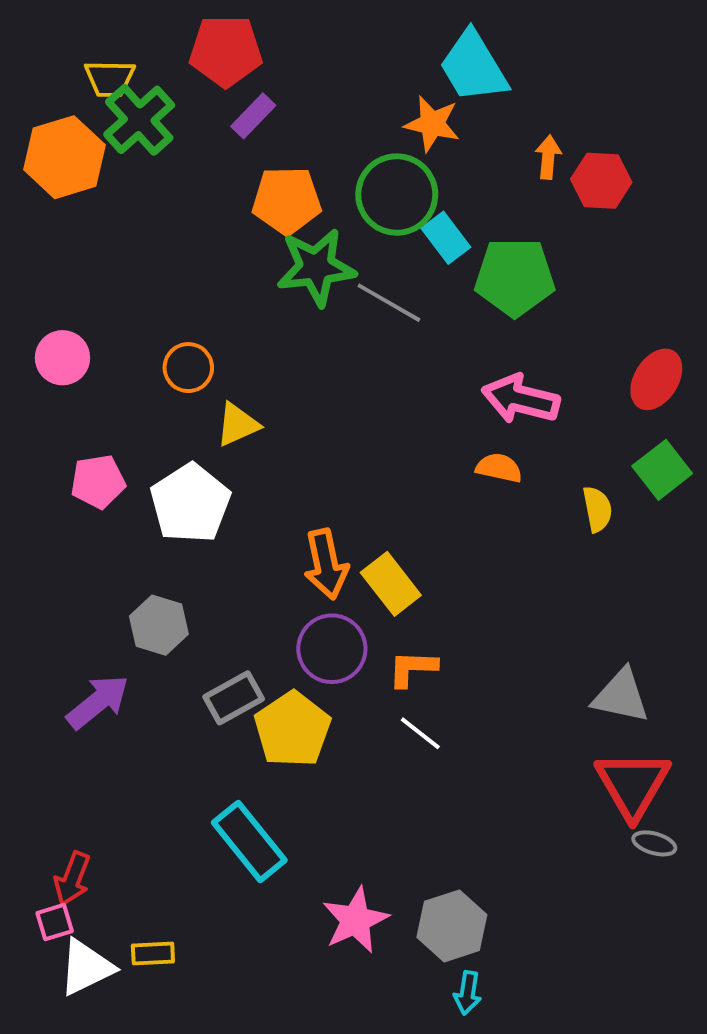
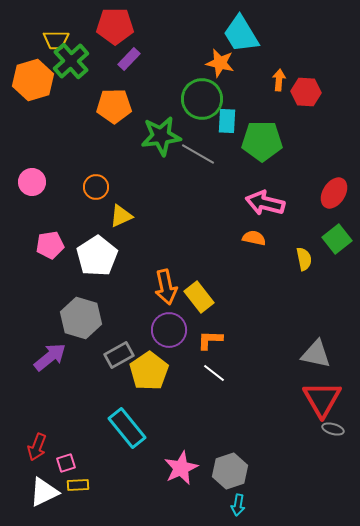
orange pentagon: (287, 200) -> (114, 106), moved
cyan rectangle: (446, 238) -> (227, 121), turned 40
gray hexagon: (159, 625) -> (81, 318), size x1.4
pink square: (55, 922) -> (66, 463), moved

